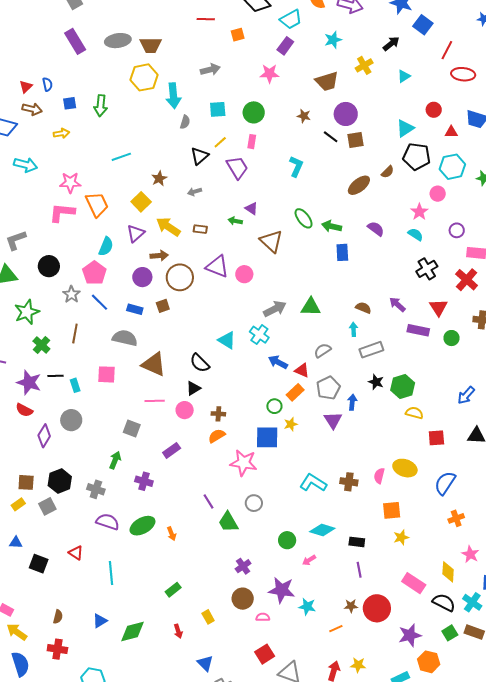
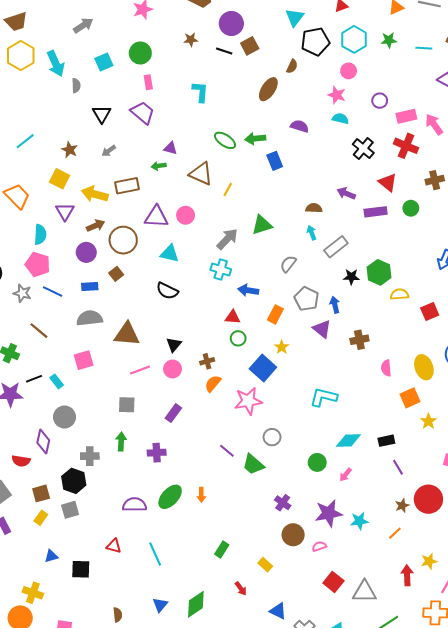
yellow line: (220, 142) -> (228, 189), moved
brown rectangle: (200, 229) -> (127, 186), size x1.6
brown line: (75, 333) -> (39, 331), turned -42
cyan triangle: (227, 340) -> (170, 254), moved
black semicircle: (200, 363) -> (167, 291), moved
red triangle: (302, 370) -> (233, 317), moved
green circle: (274, 406) -> (238, 338), moved
red semicircle: (24, 410) -> (21, 461), moved
blue square: (267, 437) -> (263, 368), turned -30
yellow ellipse: (405, 468) -> (424, 367), moved, turned 70
brown cross: (349, 482) -> (359, 340), moved
gray cross: (96, 489) -> (90, 456), moved
gray square: (47, 506) -> (70, 510), turned 30
orange arrow: (172, 534) -> (201, 495), turned 40

